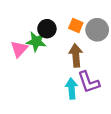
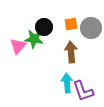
orange square: (76, 25) -> (71, 24), turned -32
purple L-shape: (89, 82) -> (83, 91), moved

